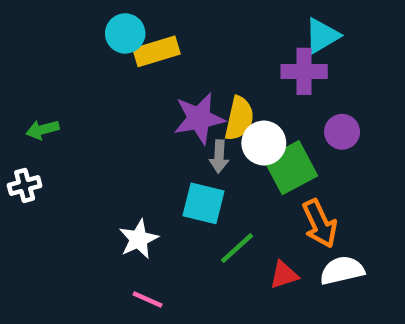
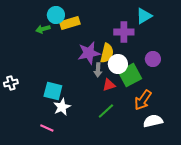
purple cross: (304, 71) -> (124, 32), moved
green arrow: (42, 130) -> (43, 29), moved
cyan square: (203, 203) -> (53, 91), moved
orange arrow: (320, 223) -> (143, 100), turned 60
red triangle: (284, 275) -> (109, 85), moved
pink line: (148, 299) -> (47, 128), moved

